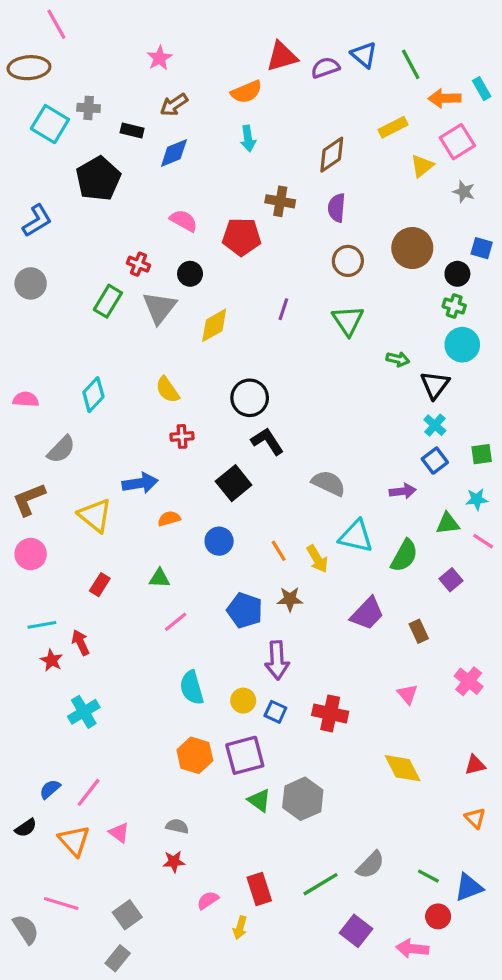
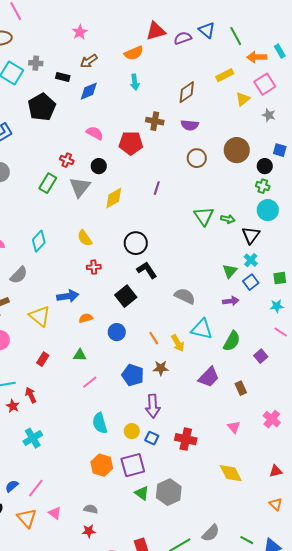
purple semicircle: (337, 208) -> (190, 125), turned -90
green triangle: (348, 320) -> (204, 216), moved
green triangle: (448, 523) -> (230, 271), moved, turned -42

